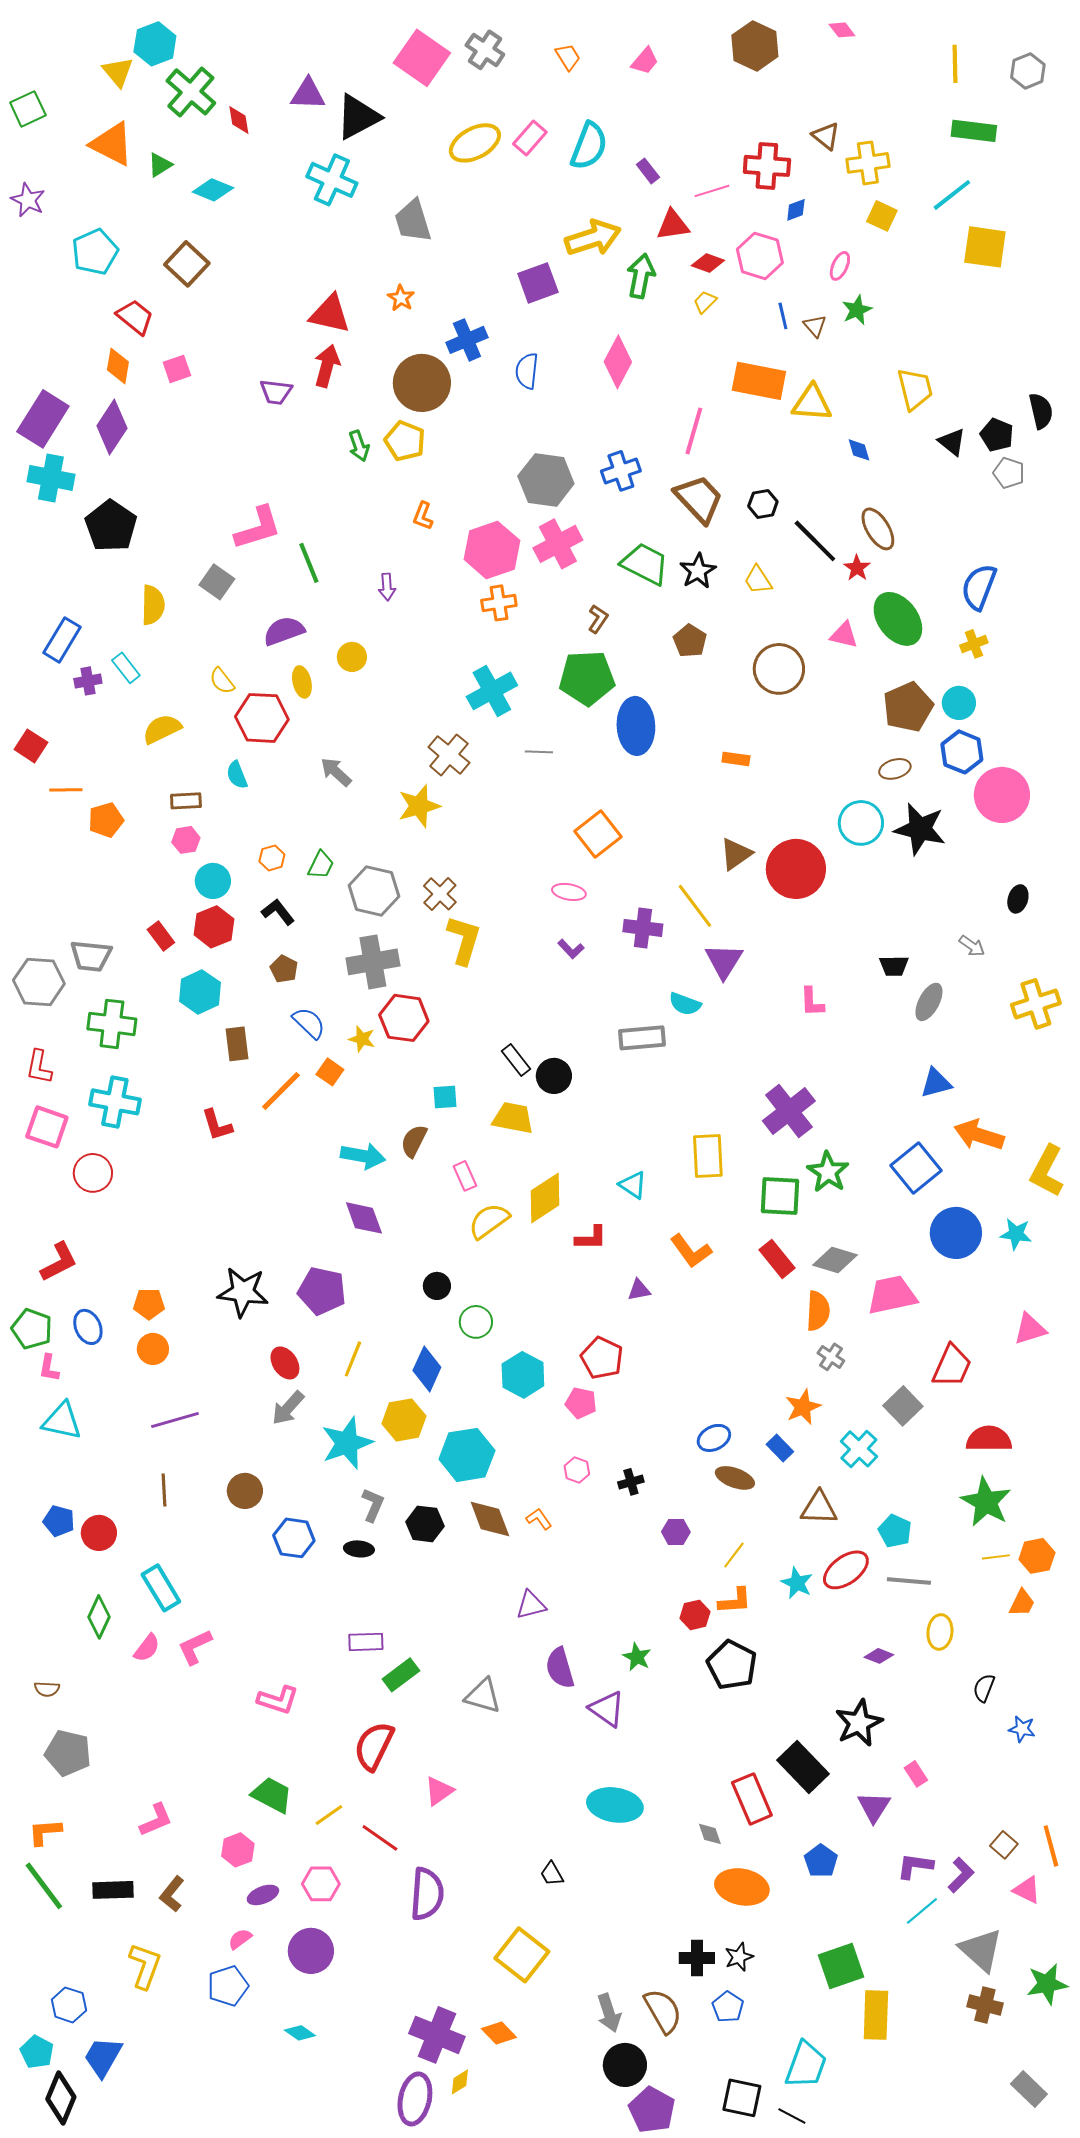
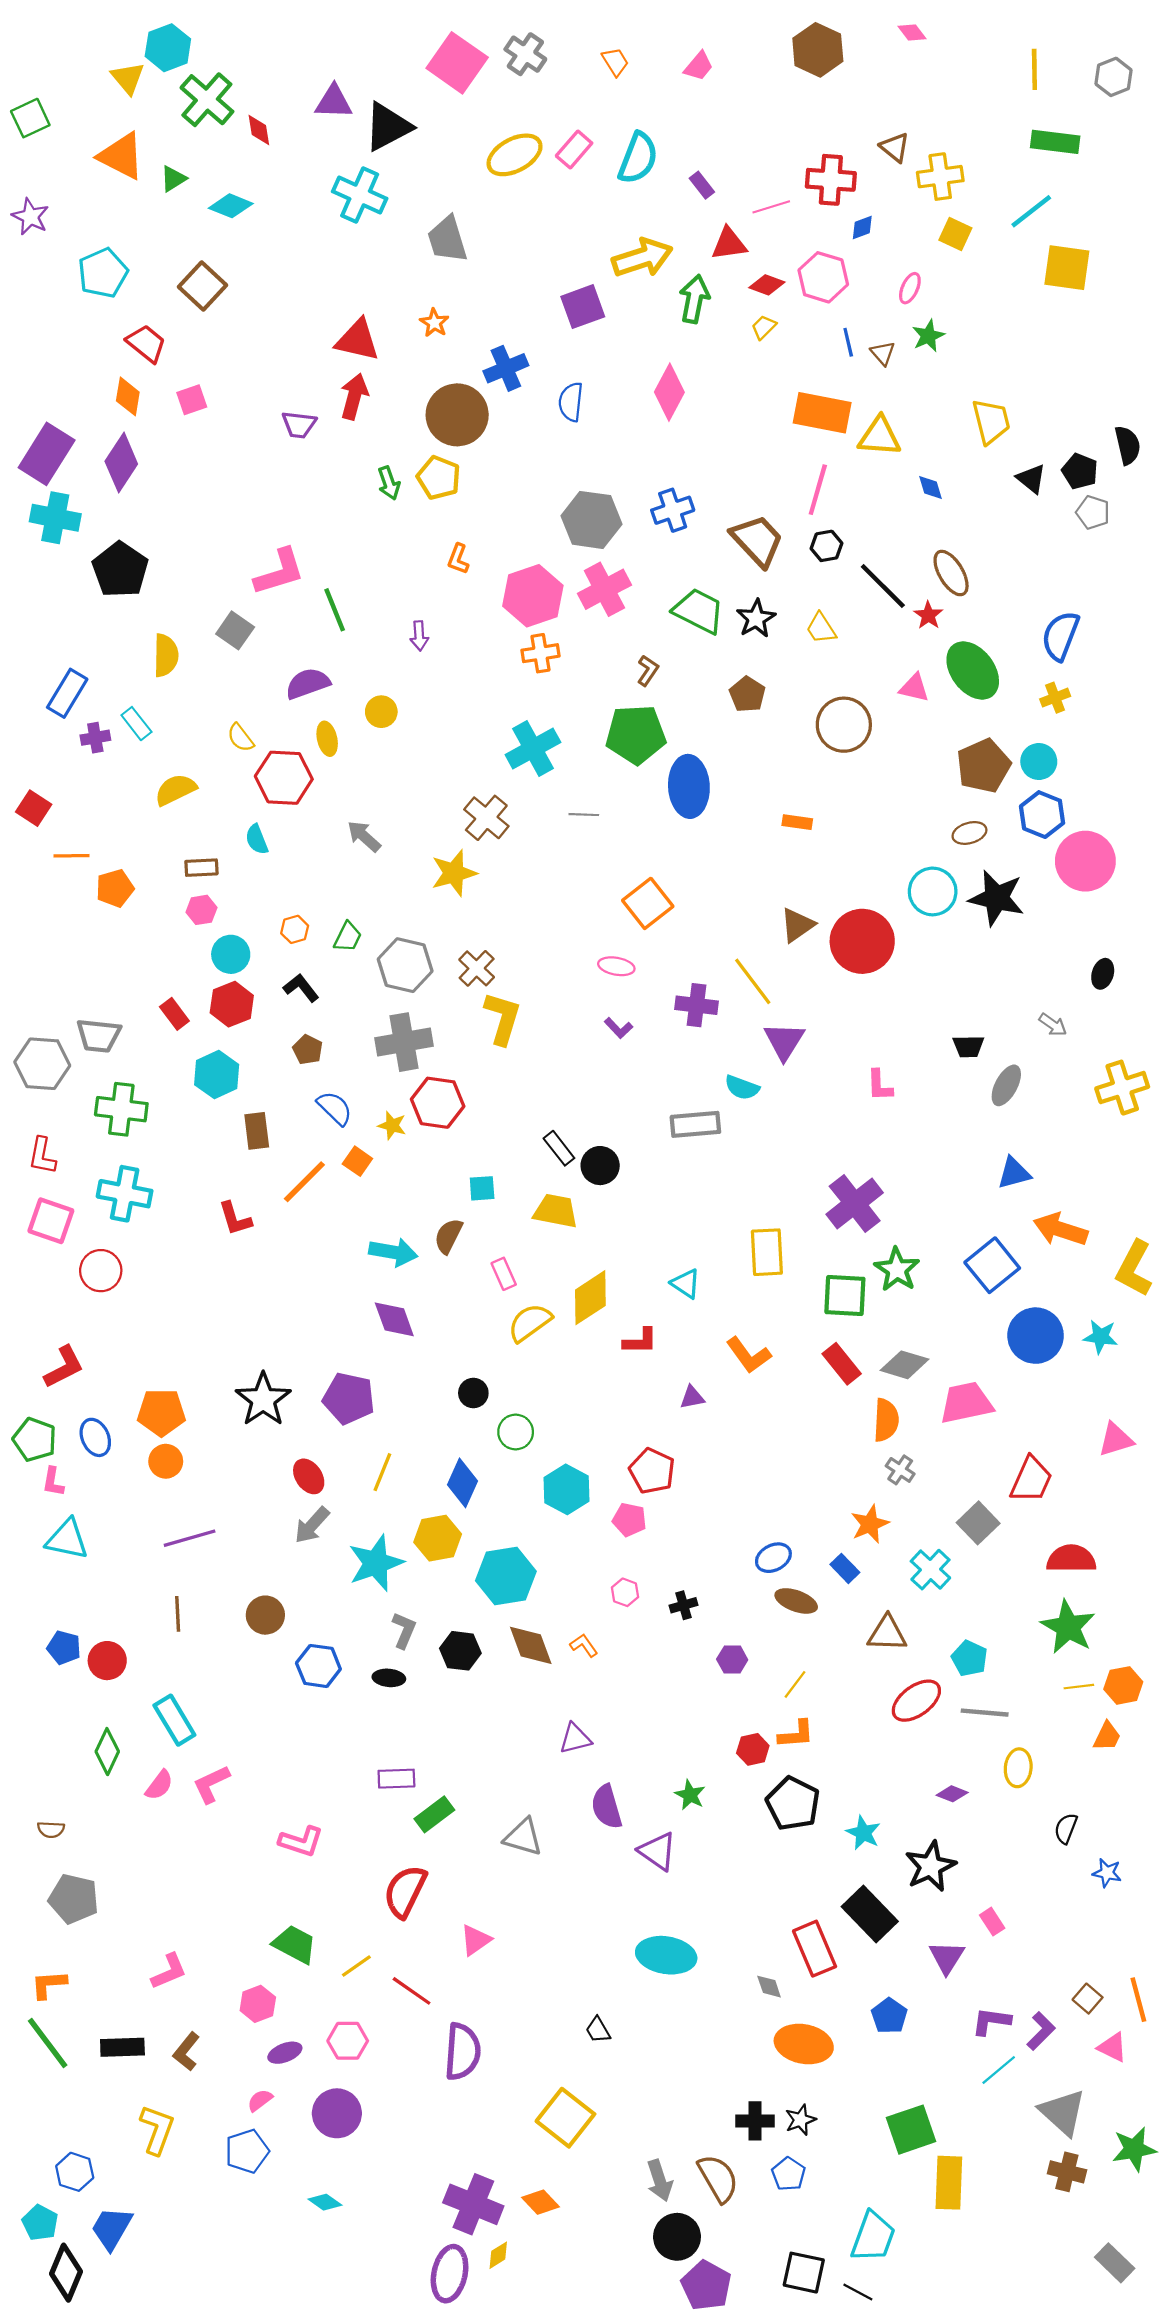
pink line: (694, 431) -> (818, 490), moved
black star: (243, 1292) -> (263, 1399), turned 30
orange pentagon: (149, 1304) -> (161, 1412), size x1.4
cyan star: (797, 1583) -> (863, 1833), moved

